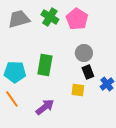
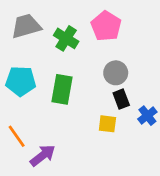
green cross: (50, 17) -> (66, 38), moved
cyan pentagon: (15, 72) -> (21, 81), moved
purple arrow: (45, 107) -> (43, 155), moved

